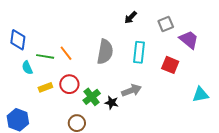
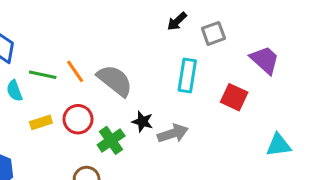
gray square: (166, 24) -> (213, 33), moved
gray semicircle: (105, 52) -> (115, 81), moved, turned -65
black star: (112, 103) -> (143, 122), moved

